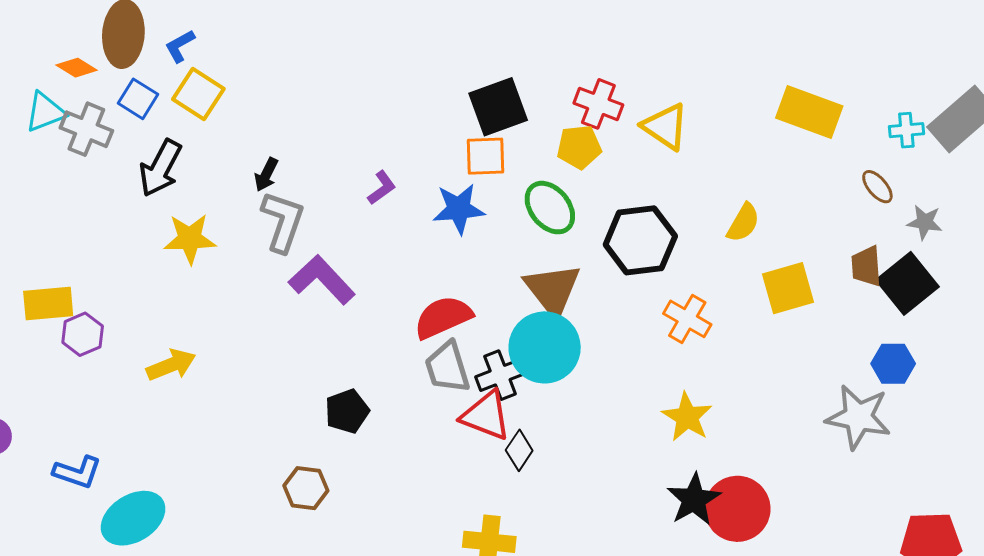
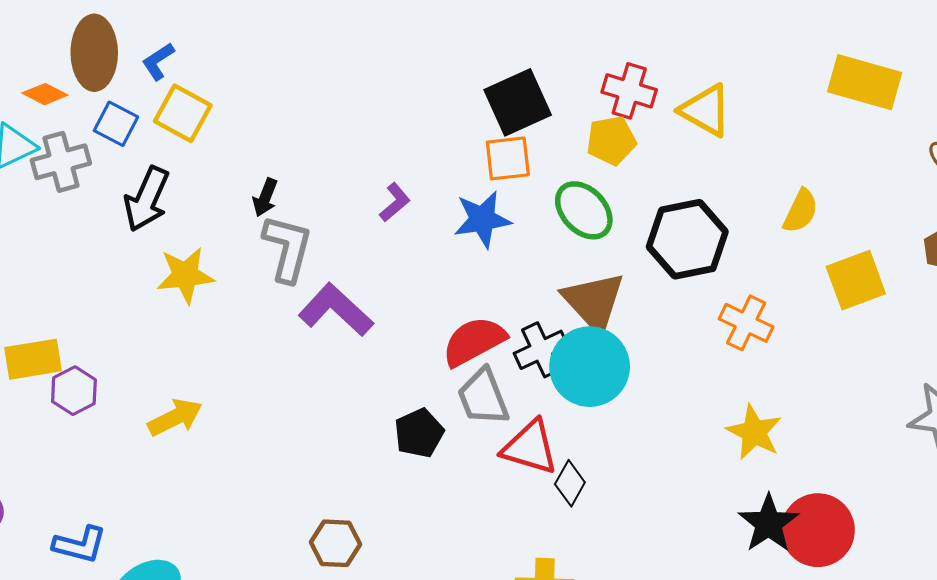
gray cross: (86, 129) -> (61, 162), turned -33
black cross: (500, 375) -> (541, 350), moved
black pentagon: (347, 411) -> (419, 433), moved

